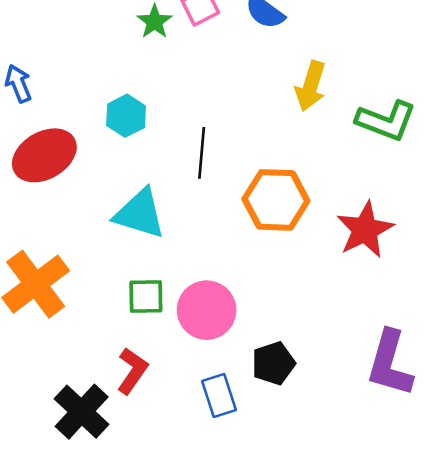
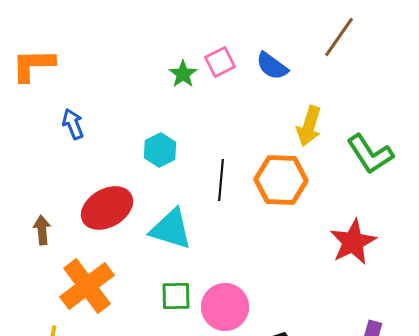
green L-shape: (386, 121) -> (370, 154), turned 36
red ellipse: (44, 155) -> (107, 208), moved
orange hexagon: (276, 200) -> (281, 180), moved

